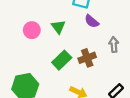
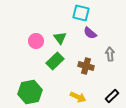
brown cross: (87, 58) -> (86, 66), turned 35
green rectangle: (62, 60) -> (55, 61), moved

